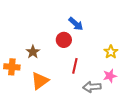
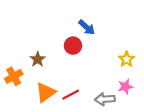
red line: (75, 66) -> (71, 95), moved, turned 49
orange cross: (12, 67) -> (14, 76), turned -35

